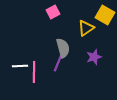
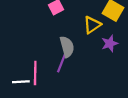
purple star: (94, 57) -> (110, 43), moved
white line: (20, 66) -> (21, 82), moved

